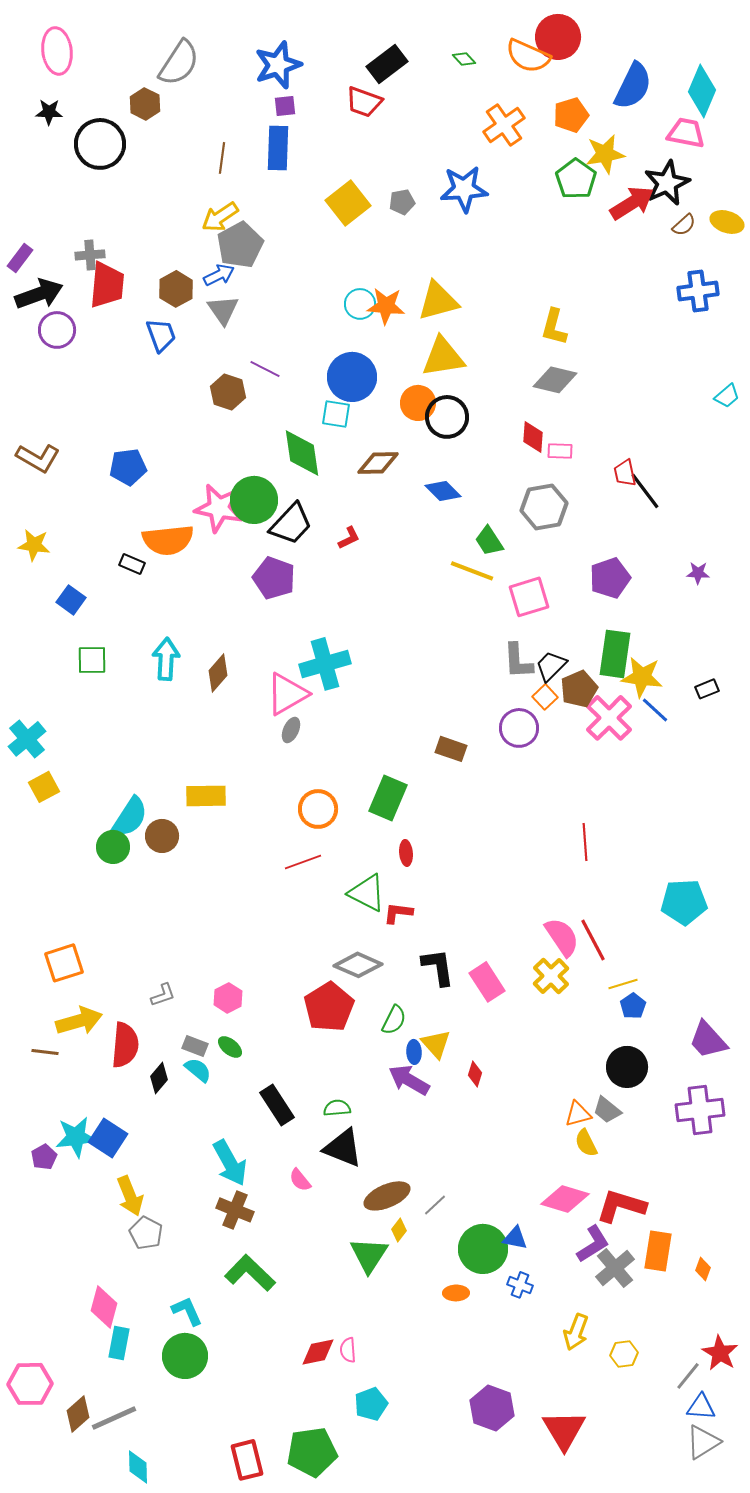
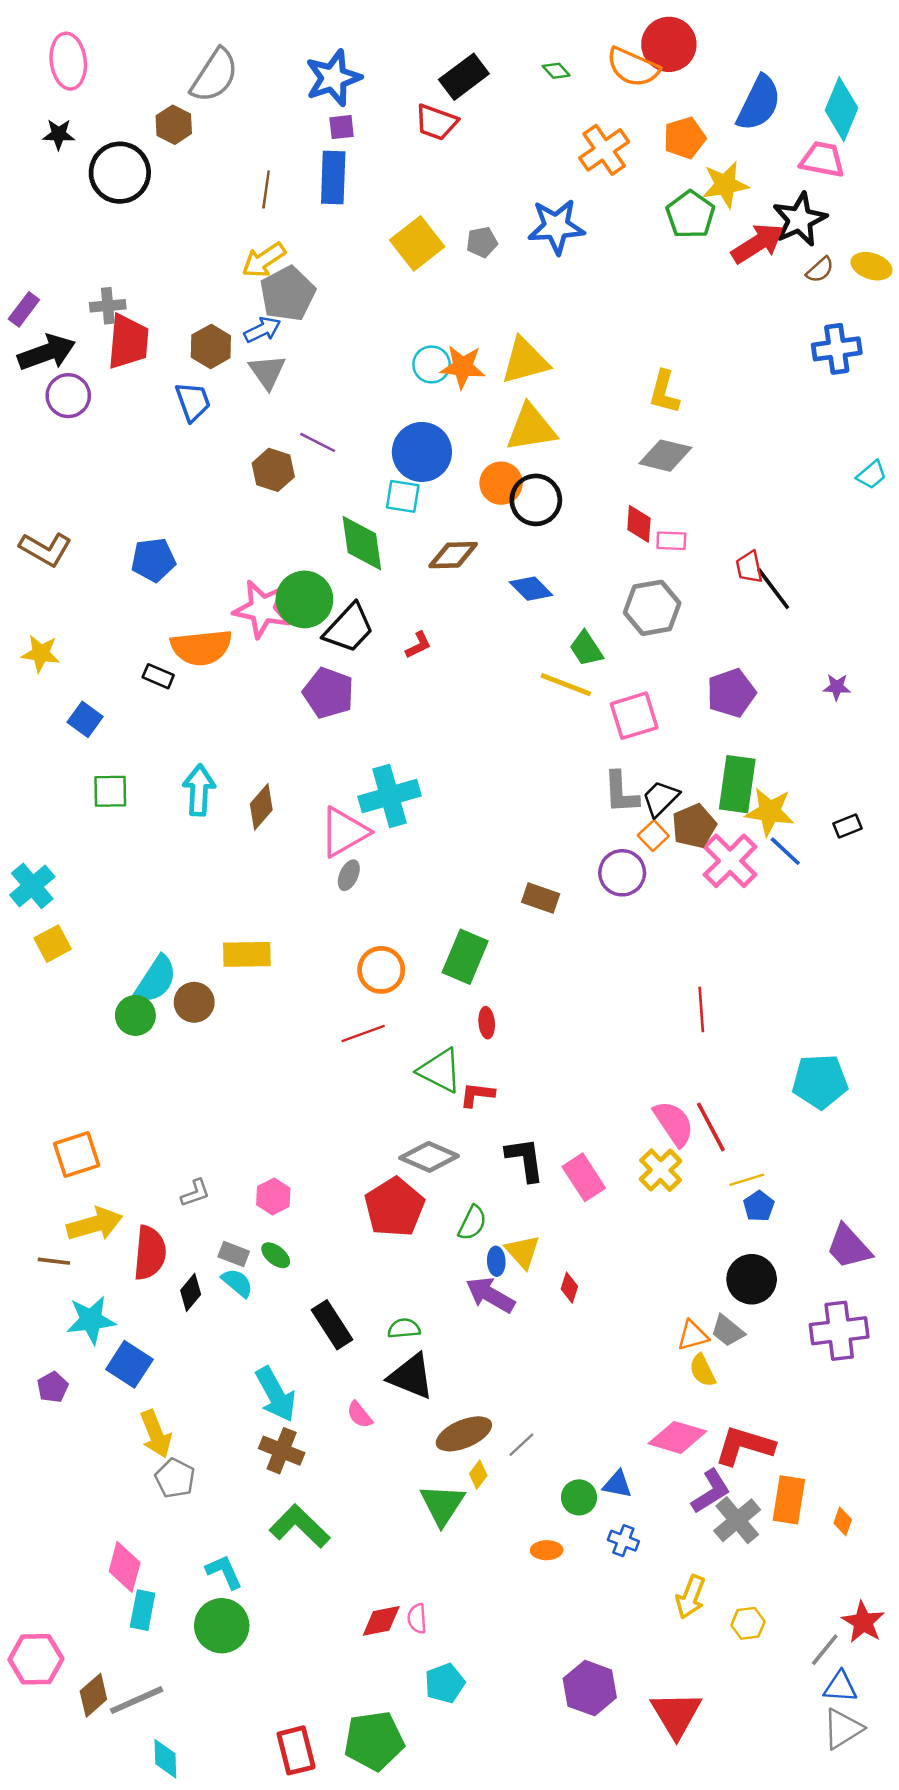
cyan star: (76, 1137) -> (91, 1320), moved
green circle: (483, 1249) -> (579, 1497), size x0.6

